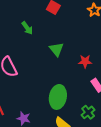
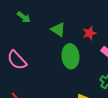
green ellipse: (58, 97) -> (70, 56), moved

